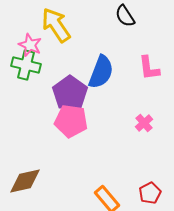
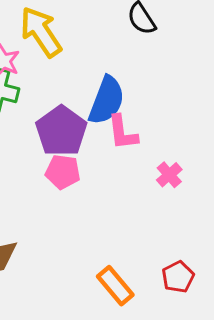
pink L-shape: (149, 68) -> (123, 132), moved
pink pentagon: (71, 121) -> (63, 172), size x0.7

